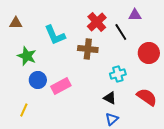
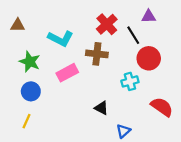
cyan L-shape: (55, 35) -> (61, 39), turned -40
red circle: (149, 53) -> (149, 58), moved
blue circle: (38, 80) -> (31, 91), moved
pink rectangle: (61, 86) -> (67, 73), moved
black triangle: (110, 98) -> (101, 108), moved

